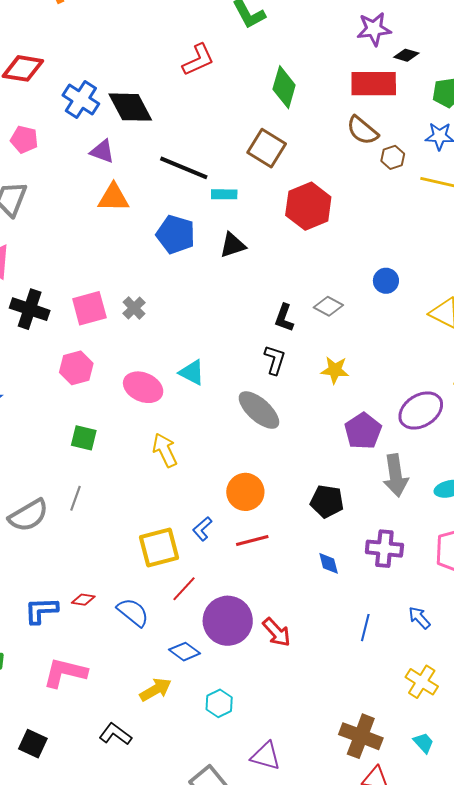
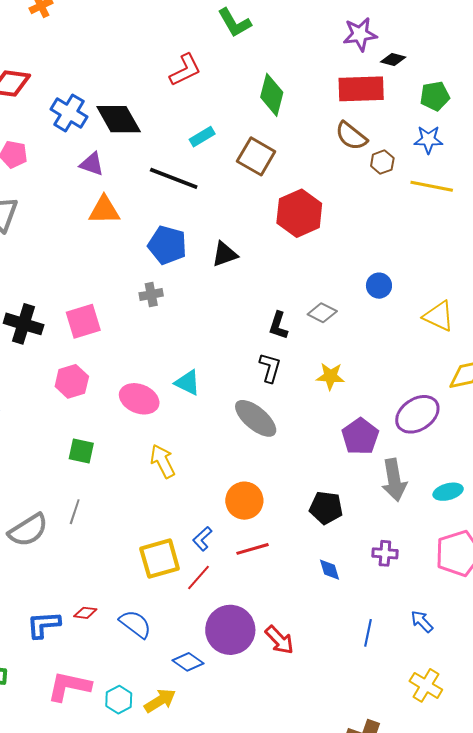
cyan rectangle: (224, 194) -> (202, 137), moved, turned -30
gray cross: (134, 308) -> (151, 294), moved, turned 35
purple cross: (384, 549) -> (385, 553), size x0.7
red line: (184, 589) -> (199, 578), moved
cyan hexagon: (219, 703) -> (119, 700), moved

